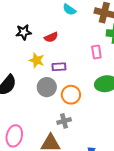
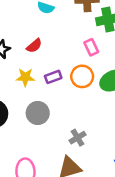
gray circle: (47, 87) -> (38, 113), moved
orange circle: (71, 95) -> (82, 76), moved

